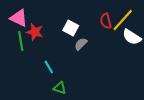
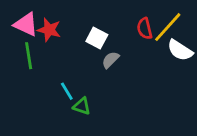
red star: (35, 32) -> (49, 30), moved
green triangle: (60, 88) -> (82, 106), moved

